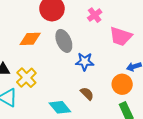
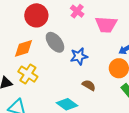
yellow cross: (26, 78) -> (28, 74), moved

